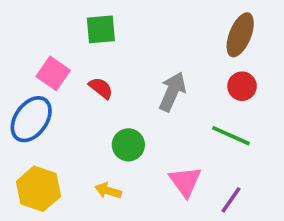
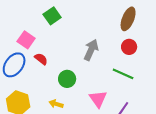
green square: (101, 29) -> (52, 16), turned -30
red semicircle: (101, 88) -> (41, 59), moved

